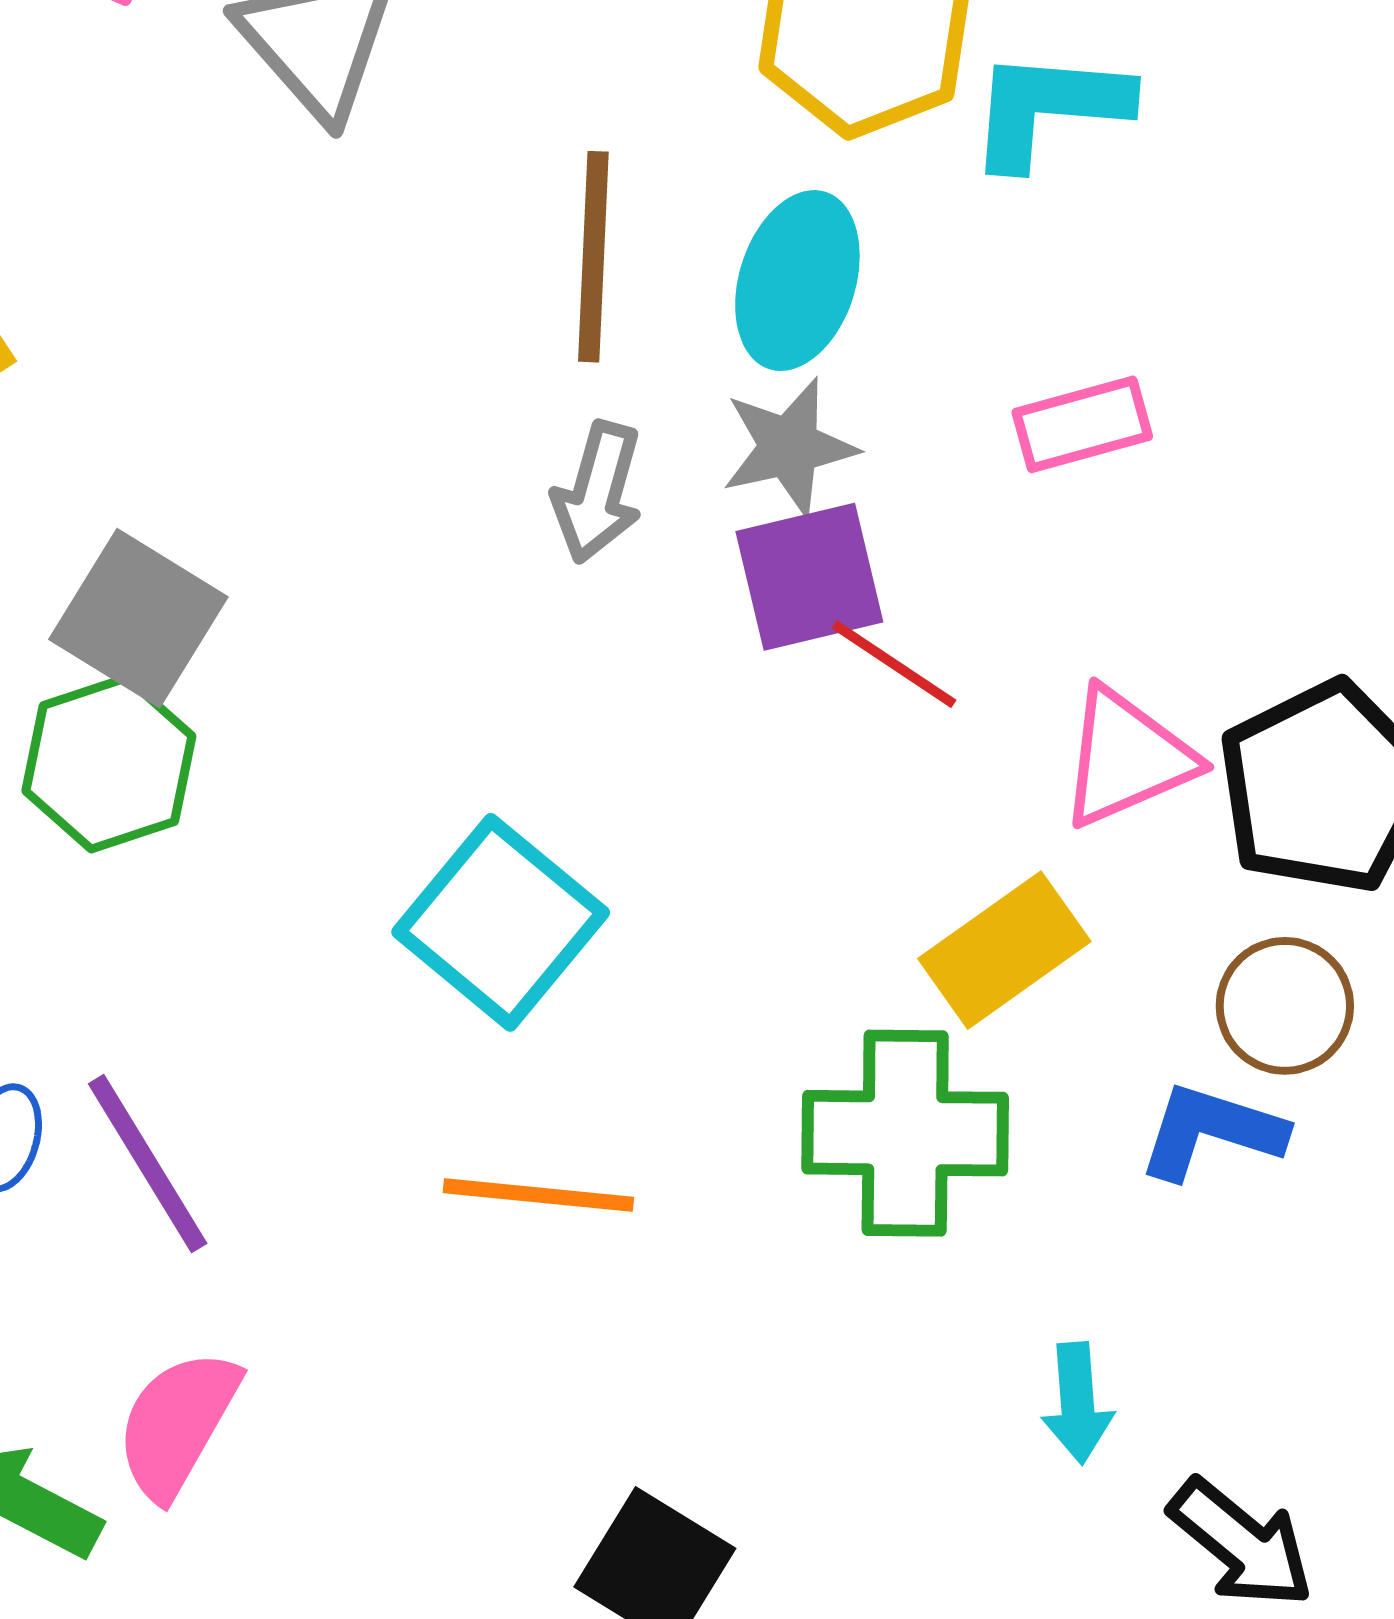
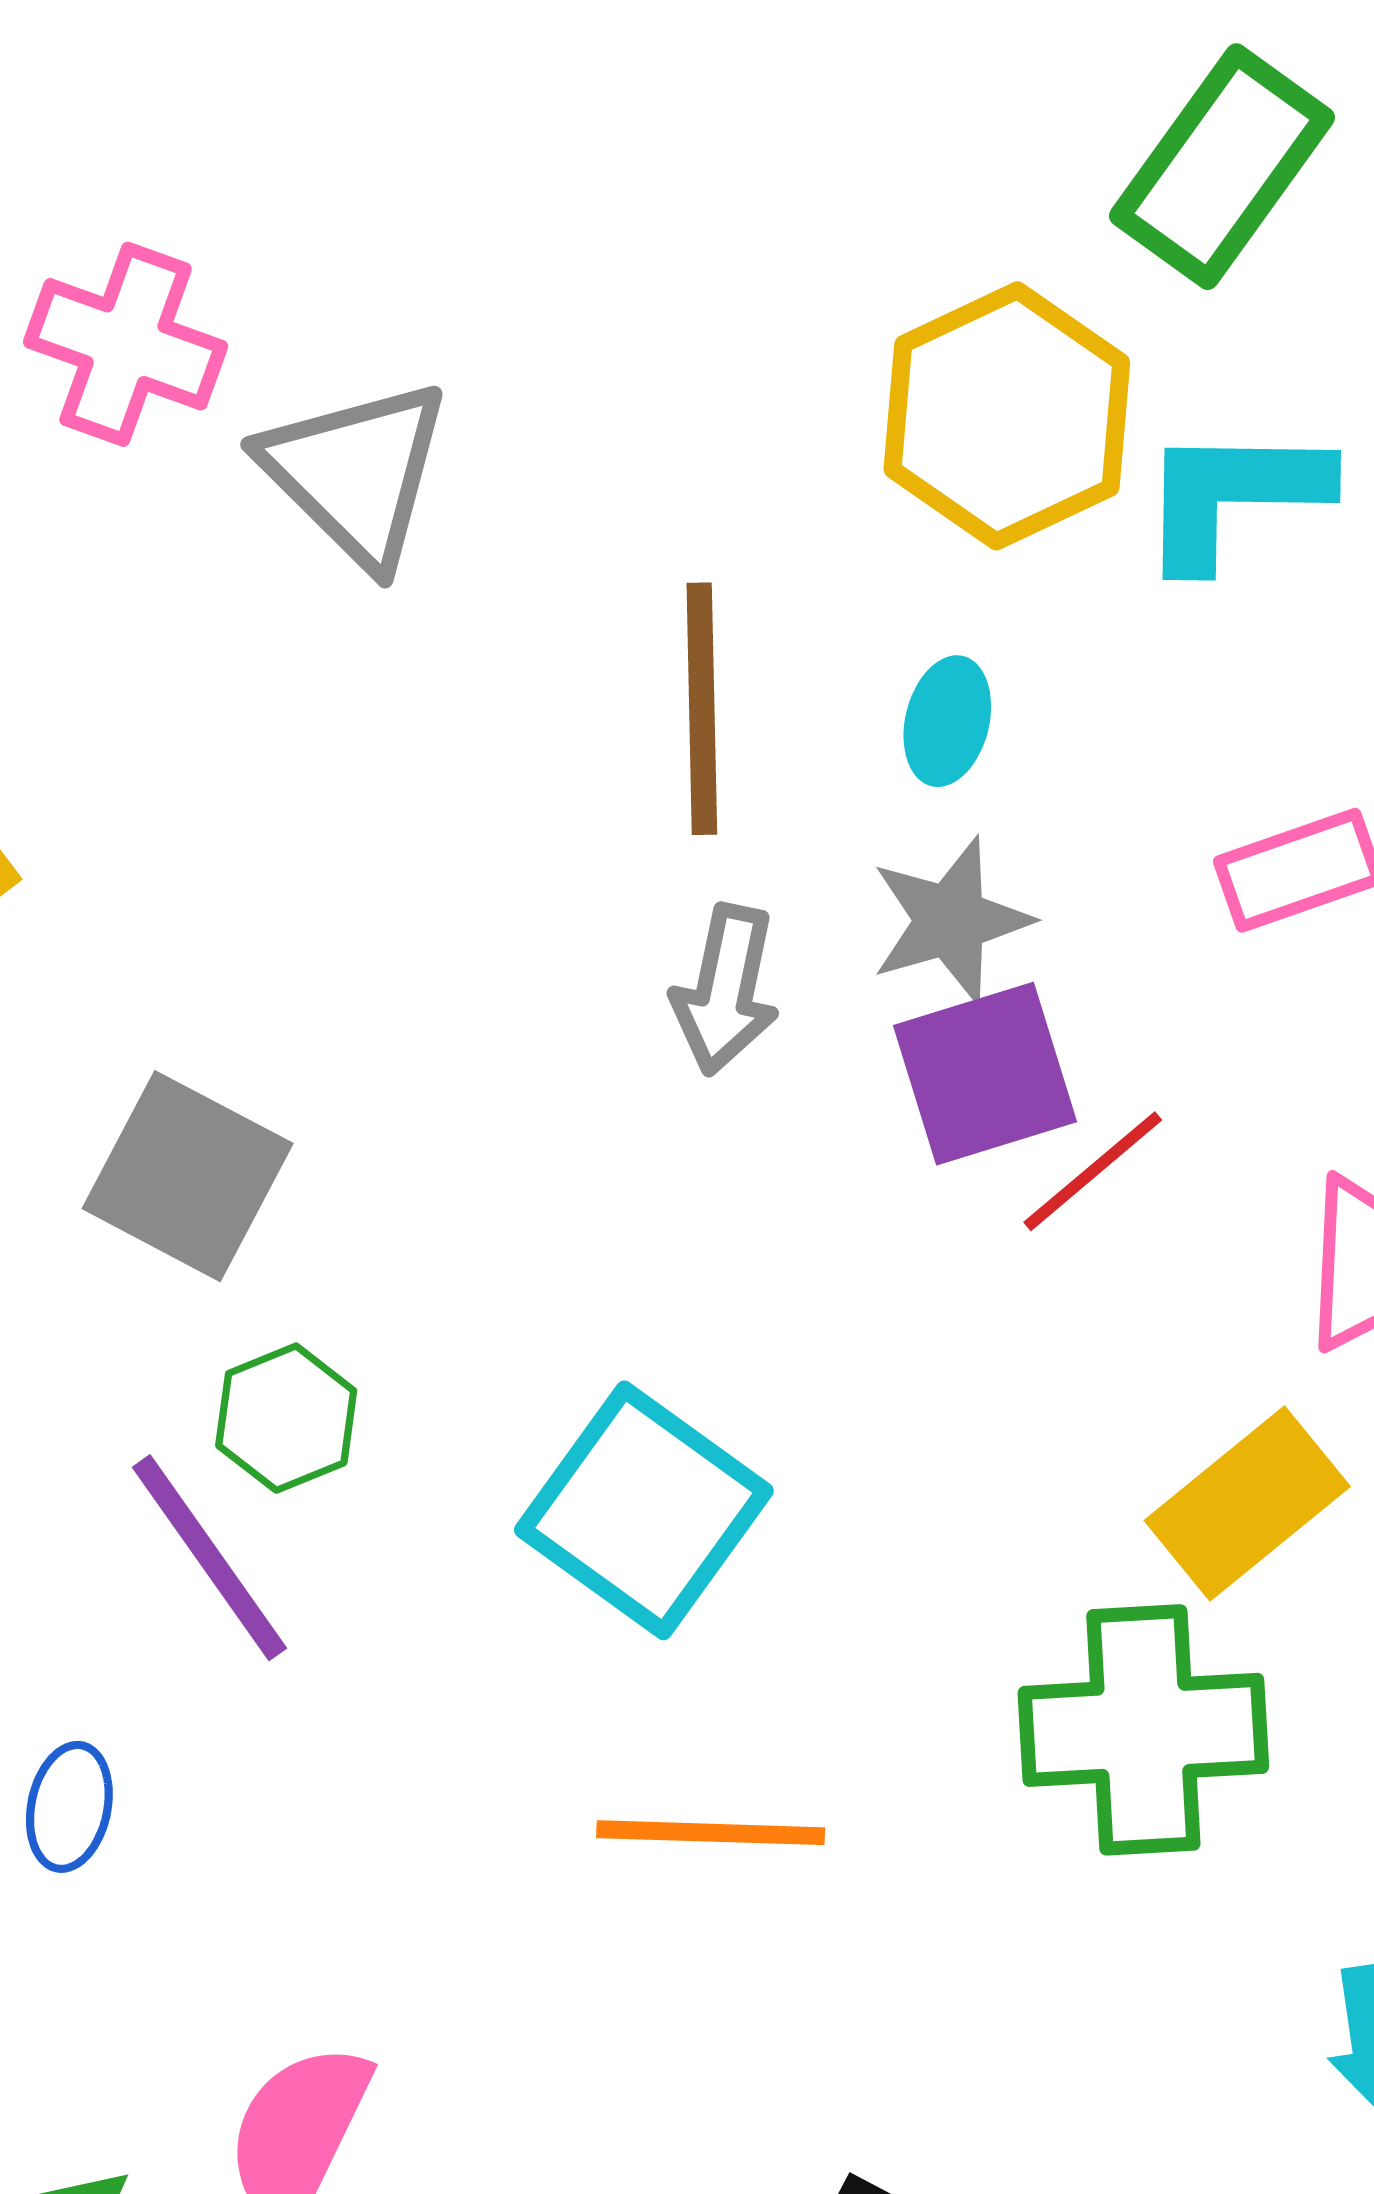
cyan ellipse: (797, 281) -> (947, 721), size x0.6
red line: (894, 664) -> (1093, 1171), turned -70
green hexagon: (109, 763) -> (286, 1418), moved, size x0.7
purple line: (148, 1164) -> (209, 1558), moved

